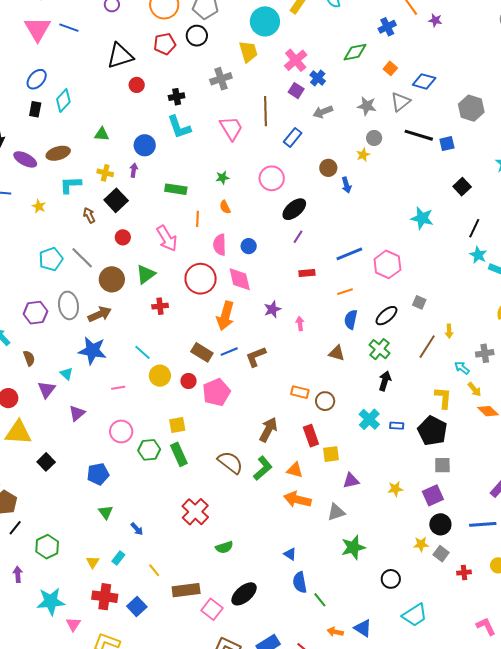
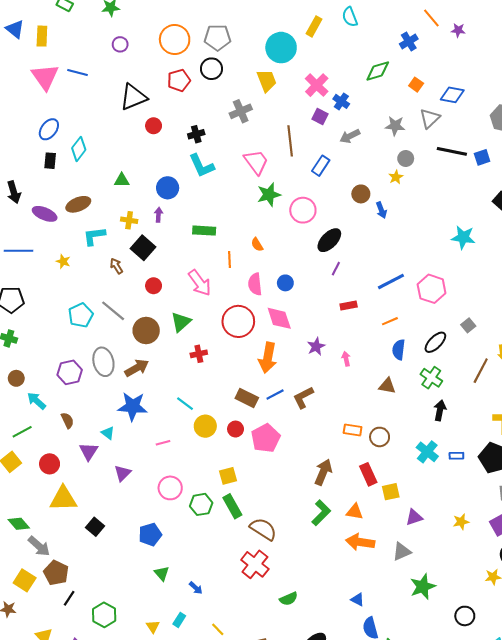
green star: (222, 178) -> (269, 195), moved, size x1.6
gray square: (419, 302) -> (468, 325), turned 32
brown semicircle: (230, 462) -> (263, 529), moved

